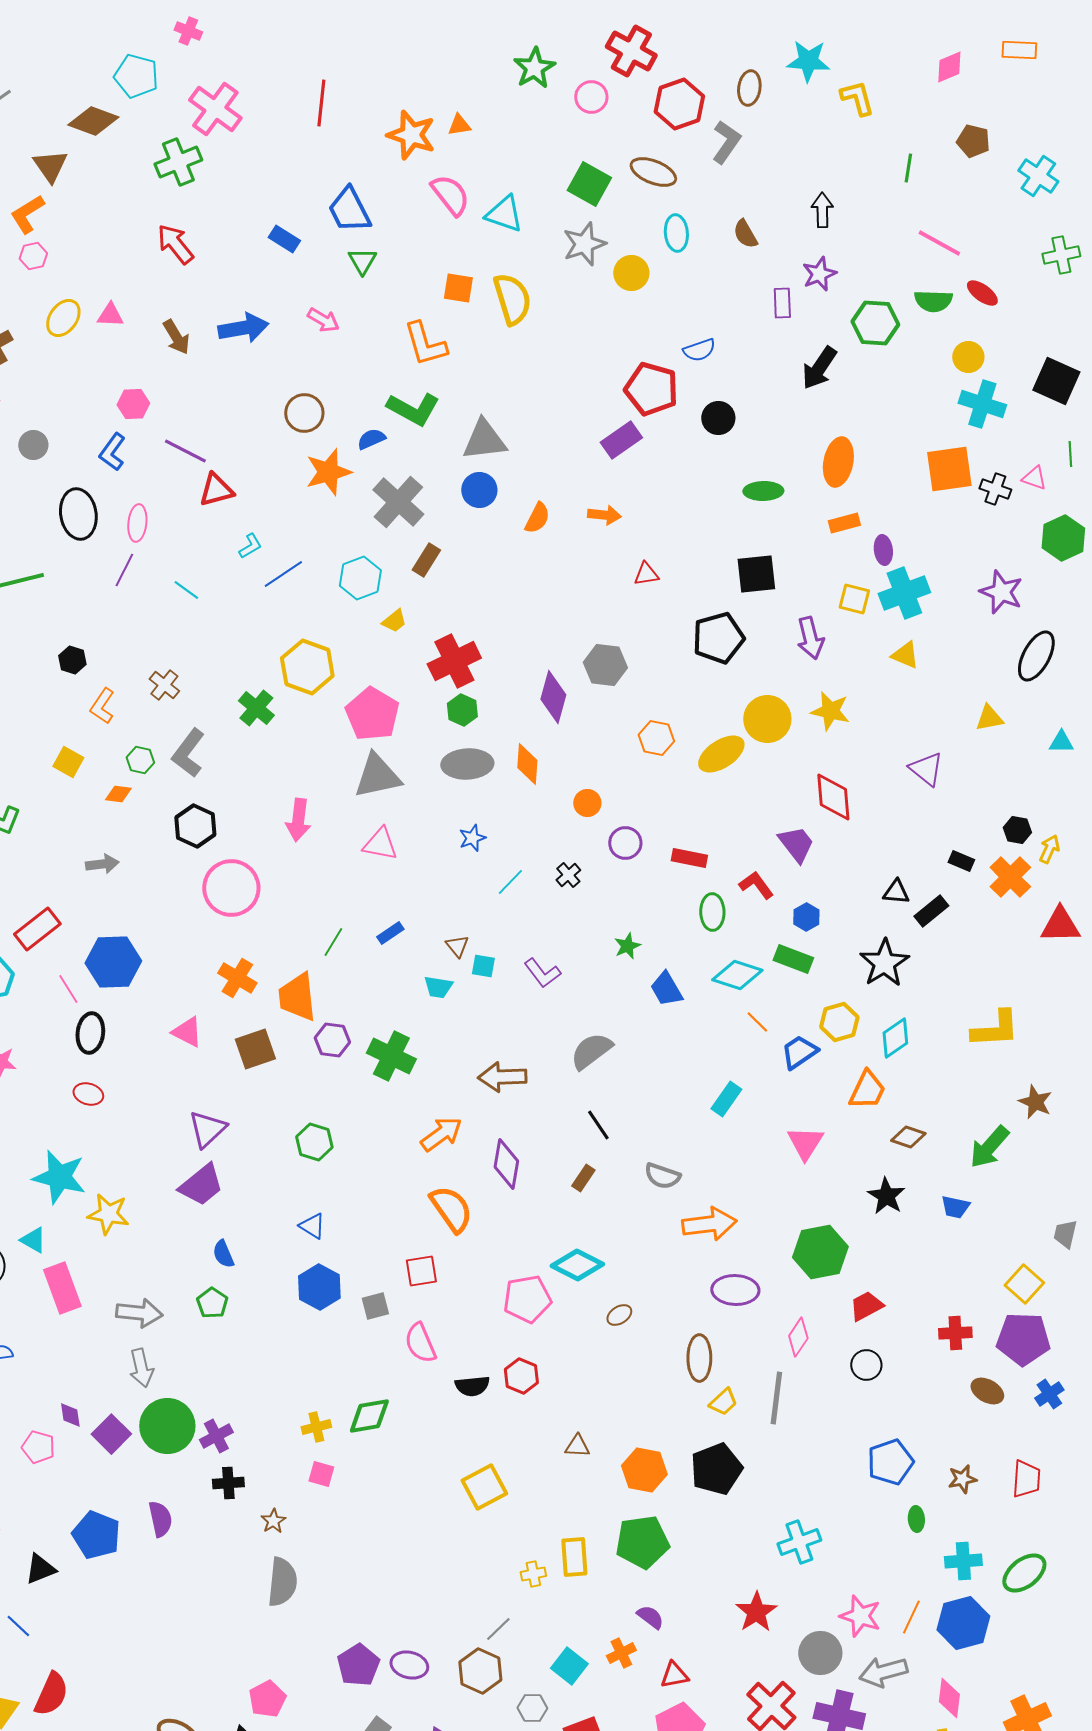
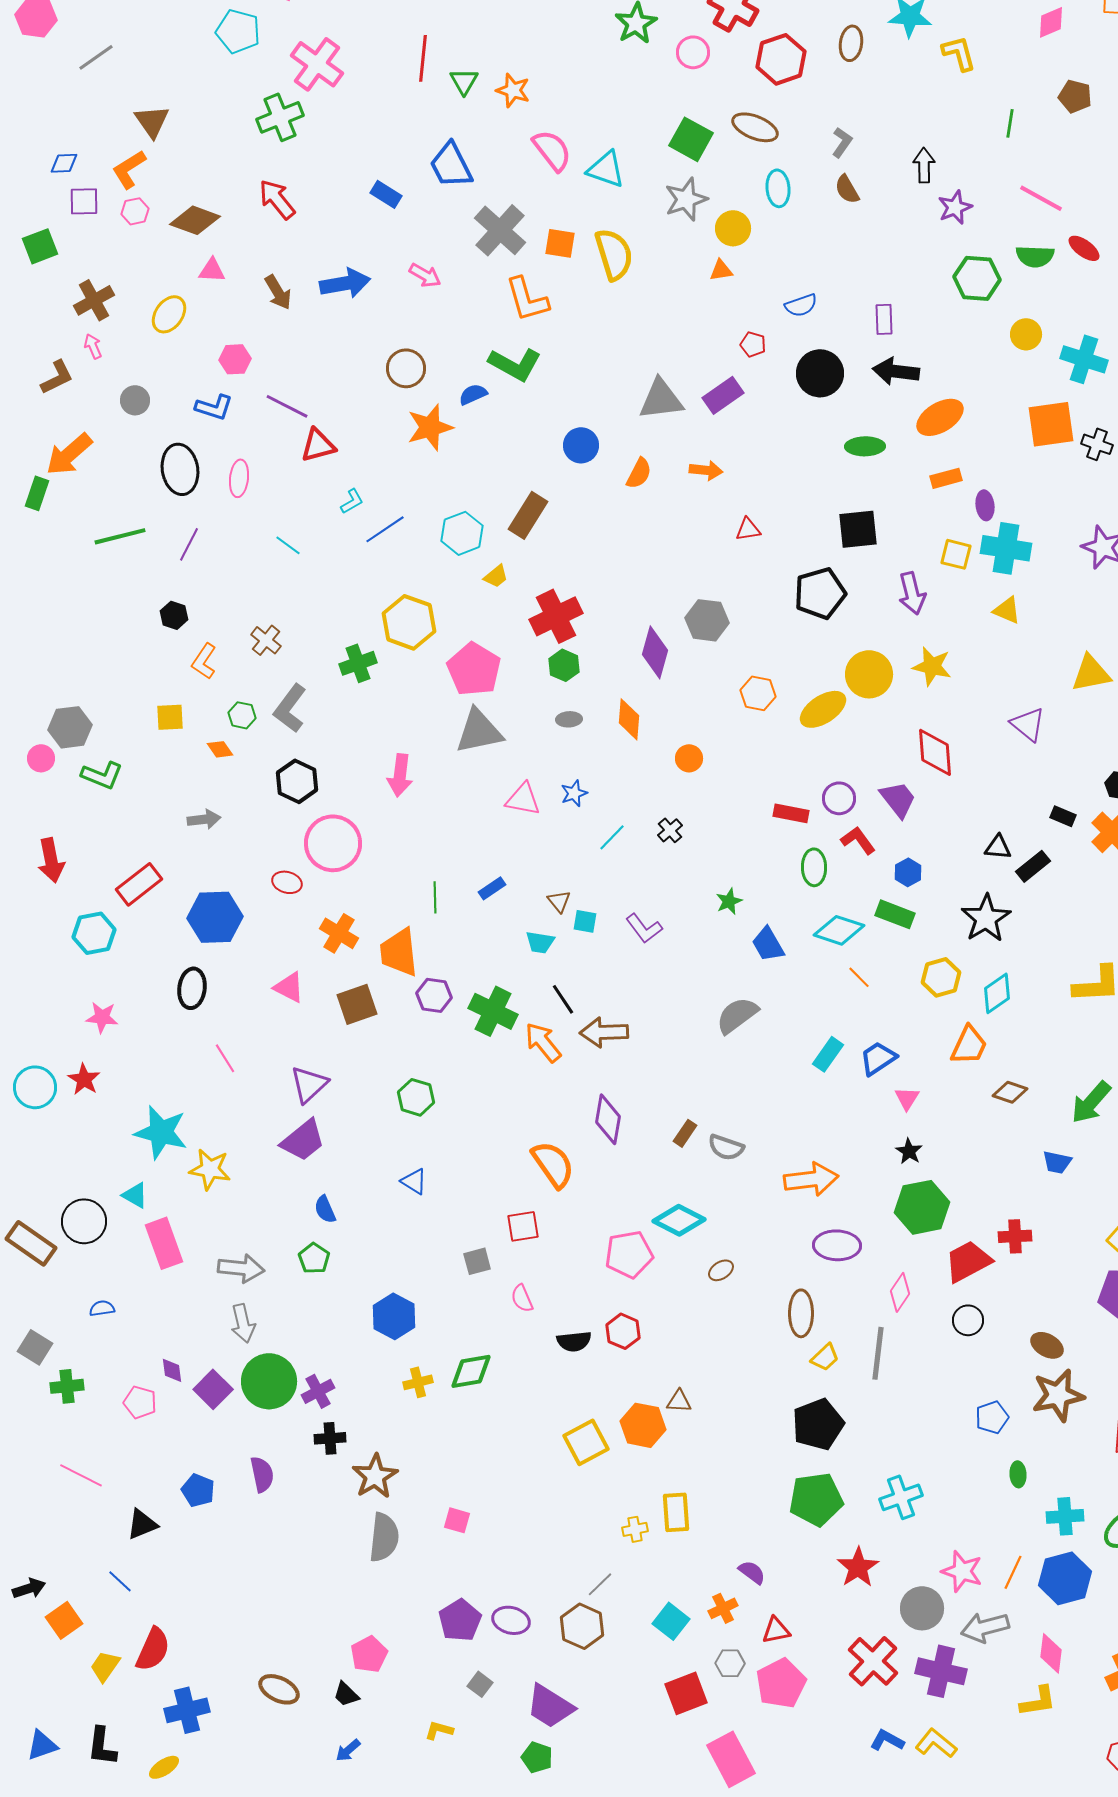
brown diamond: (93, 121) -> (195, 220), moved
orange triangle: (459, 125) -> (721, 270), moved
orange star: (411, 135) -> (513, 90), size x0.7
gray L-shape: (726, 142) -> (842, 142), moved, size x0.7
green triangle: (362, 261) -> (464, 81), moved
purple star: (819, 274) -> (955, 207), moved
purple rectangle: (782, 303) -> (884, 319), moved
yellow ellipse: (63, 318) -> (169, 314), moved
yellow circle: (968, 357) -> (1026, 334), moved
black arrow: (819, 368) -> (896, 371), moved, turned 63
red pentagon: (651, 389) -> (753, 344), size x0.5
black circle: (718, 418) -> (820, 373), size x1.4
gray triangle: (484, 440) -> (661, 399), moved
blue L-shape: (112, 452) -> (214, 407), turned -108
orange ellipse: (838, 462) -> (940, 417), turned 48
gray cross: (398, 502) -> (500, 230), moved
brown rectangle: (426, 560) -> (528, 515), size x1.4
purple line: (124, 570) -> (189, 544), moved
cyan cross: (904, 593) -> (1006, 548), turned 30
green cross: (256, 708) -> (358, 663), turned 30
yellow triangle: (989, 718) -> (1091, 673), size x1.4
yellow square: (68, 762) -> (170, 717), turned -32
gray ellipse: (467, 764) -> (569, 719), size x0.5
orange diamond: (118, 794) -> (220, 749), turned 48
purple circle: (625, 843) -> (839, 798), moved
pink triangle: (380, 844) -> (523, 799), moved
green line: (333, 942) -> (435, 897), turned -32
pink line: (68, 989) -> (225, 1058), moved
gray semicircle: (591, 1051) -> (737, 1015), moved
blue trapezoid: (799, 1052) -> (878, 1058), moved
red ellipse: (88, 1094) -> (287, 882), moved
black line: (598, 1125) -> (563, 999), moved
orange arrow: (441, 1134) -> (543, 1042), moved, turned -93
pink triangle: (805, 1143) -> (907, 1098), size x0.7
gray semicircle: (662, 1176) -> (726, 1147), moved
black star: (886, 1196) -> (909, 1151), moved, size x0.7
blue hexagon: (319, 1287) -> (394, 1316), moved
red trapezoid: (866, 1306) -> (968, 1261), size x1.4
red cross: (955, 1333) -> (1015, 1236), moved
pink semicircle: (420, 1343) -> (522, 1298), size x0.7
brown ellipse: (987, 1391) -> (1047, 1345), moved
blue pentagon: (890, 1462) -> (992, 1417), size x0.7
orange hexagon: (644, 1470) -> (643, 1425), moved
pink square: (321, 1474) -> (457, 1520), moved
brown star: (962, 1479) -> (1058, 1395), moved, size x1.8
brown star: (273, 1521) -> (375, 1476), size x1.8
blue pentagon: (96, 1535) -> (198, 1490), size x0.7
green pentagon: (642, 1542) -> (816, 1499), moved
gray hexagon: (532, 1708) -> (730, 1663), moved

